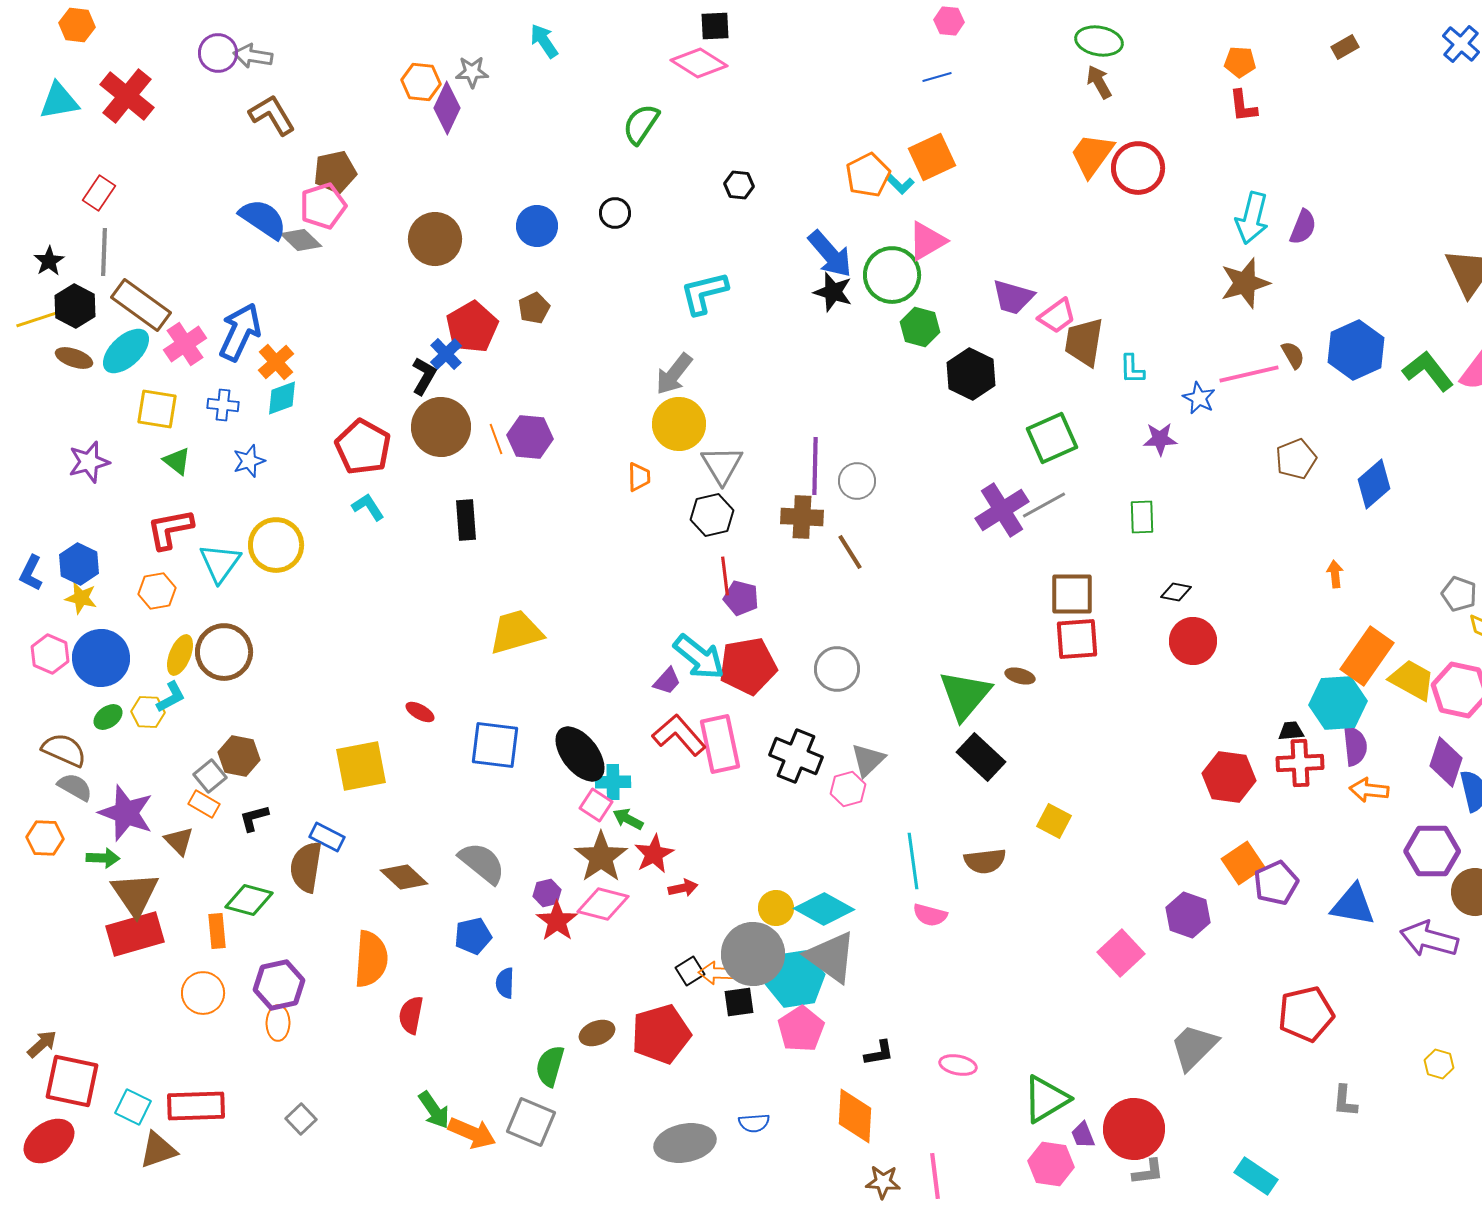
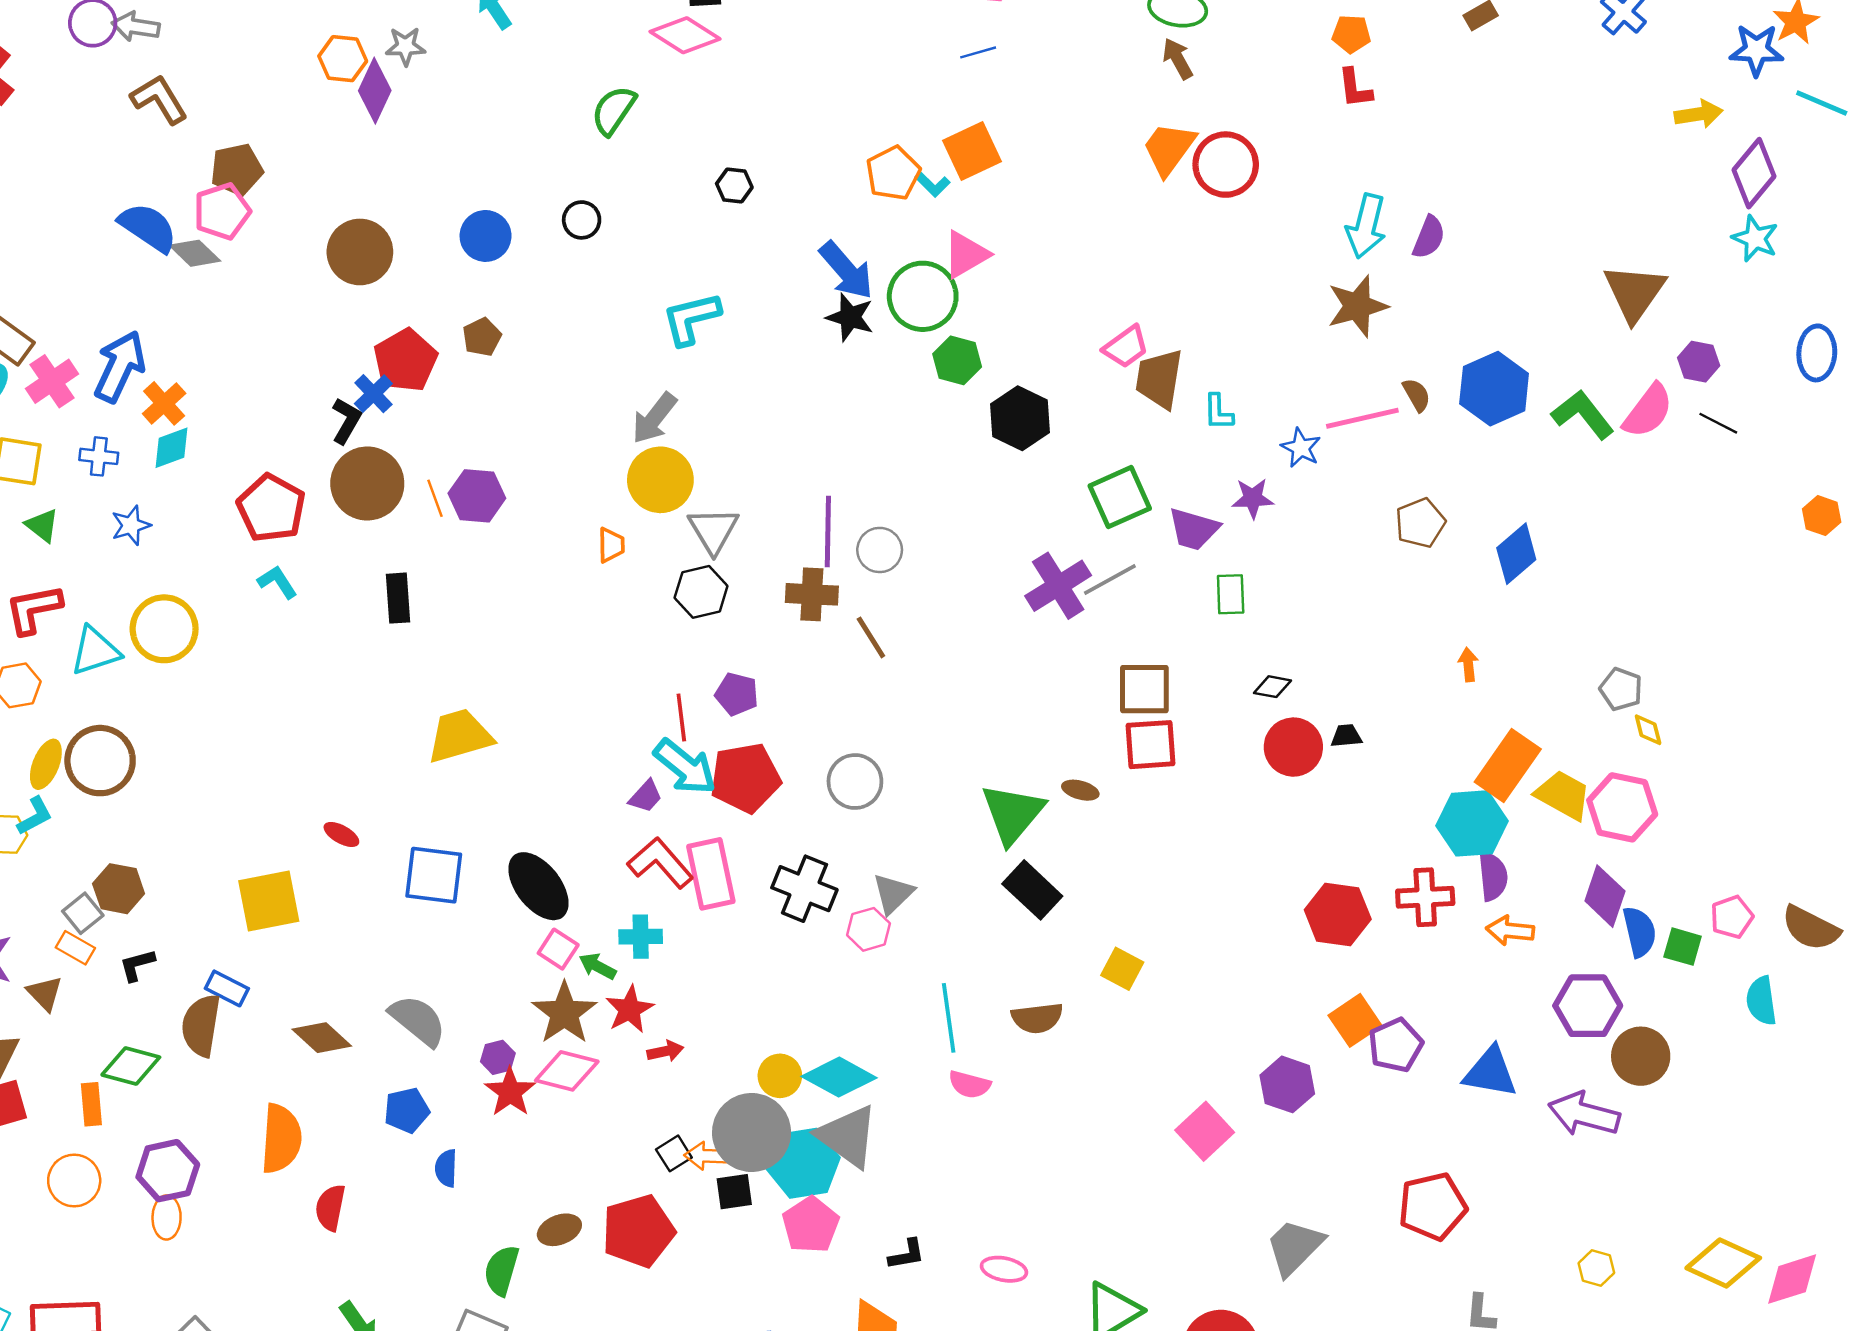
purple trapezoid: (1013, 297) -> (1194, 529), moved
cyan triangle: (220, 563) -> (95, 651), turned 36
red line: (725, 576) -> (681, 717), moved
black trapezoid: (1291, 731) -> (1346, 736), moved
cyan cross: (613, 782) -> (641, 937), moved

